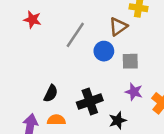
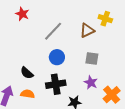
blue circle: (104, 51) -> (57, 57), moved
black semicircle: (51, 93) -> (27, 73), turned 96

